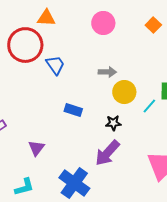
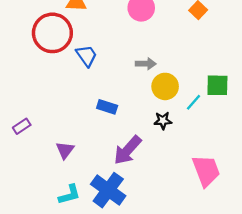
black star: (113, 123) -> (163, 121), moved
purple arrow: (107, 153) -> (128, 150), moved
cyan L-shape: (24, 187) -> (69, 195), moved

